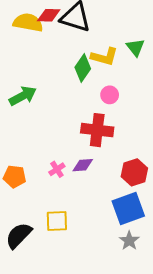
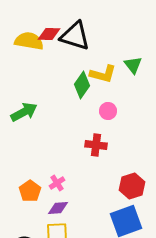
red cross: (97, 130) -> (96, 145), size x0.7
purple diamond: (83, 165) -> (58, 208), moved
orange pentagon: (15, 177) -> (30, 191), moved, turned 30

